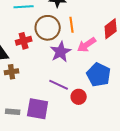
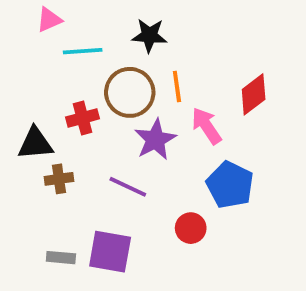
pink arrow: (87, 45) -> (206, 126), turned 90
purple line: (59, 85) -> (128, 187), moved

